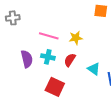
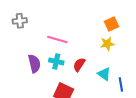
orange square: (101, 11) -> (111, 24), moved, turned -32
yellow star: (76, 38) -> (107, 44), moved

